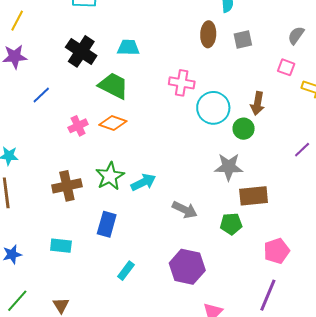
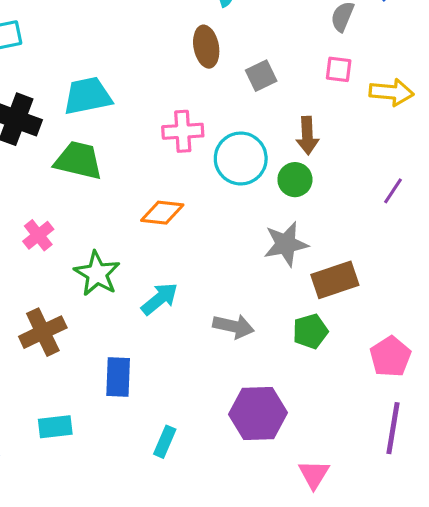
gray square: (243, 40) -> (261, 76), moved
cyan trapezoid: (128, 47) -> (88, 96), size x1.4
orange diamond: (113, 123) -> (162, 213), moved
green star: (110, 176) -> (97, 274), moved

